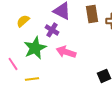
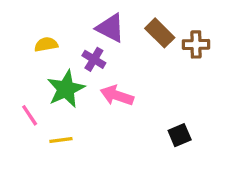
brown rectangle: (92, 14) -> (160, 33), turned -36
yellow semicircle: (23, 21) -> (46, 44), turned 32

